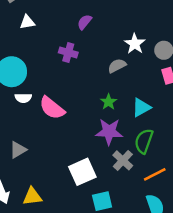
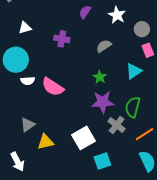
white triangle: (27, 22) -> (25, 28), moved
purple semicircle: (85, 22) -> (85, 12), moved
white star: (135, 44) -> (117, 15), moved
cyan triangle: (141, 108) -> (134, 71), moved
yellow triangle: (32, 196) -> (46, 142), moved

